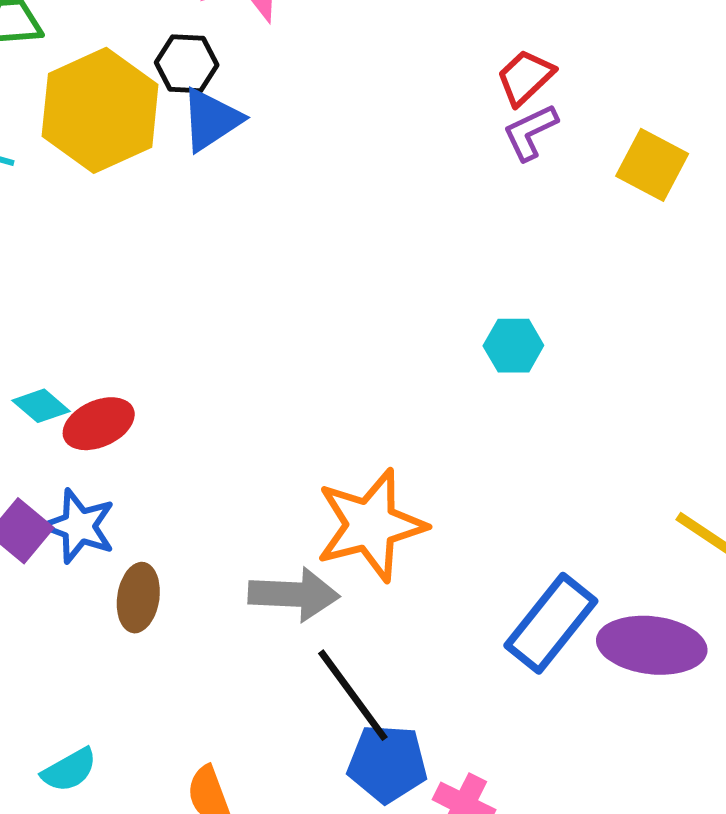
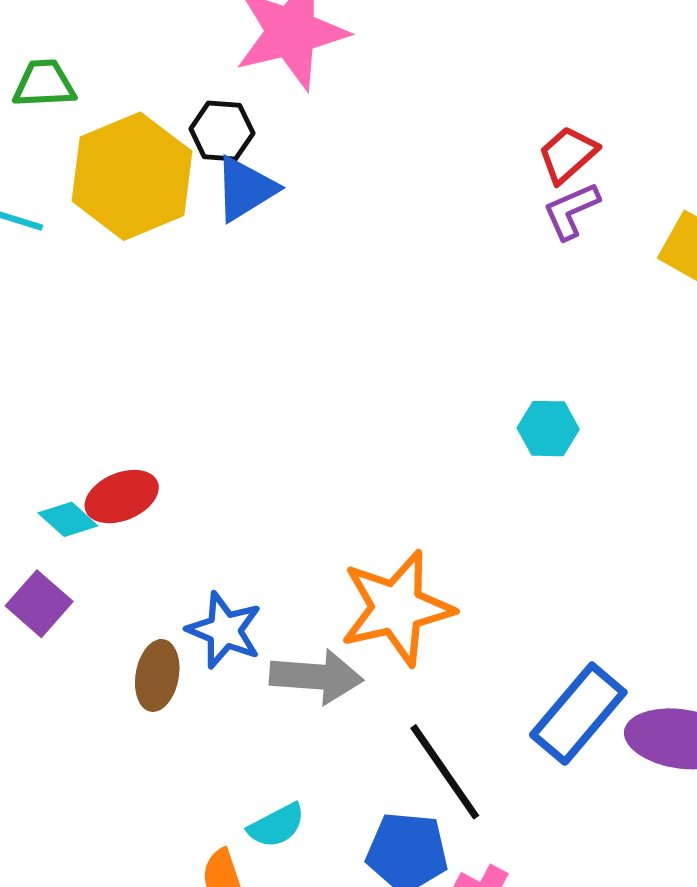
cyan diamond: (41, 406) -> (68, 519), moved
blue star: (79, 526) -> (224, 630), moved
black line: (353, 695) -> (445, 772), moved
cyan semicircle: (69, 770) -> (277, 826), moved

